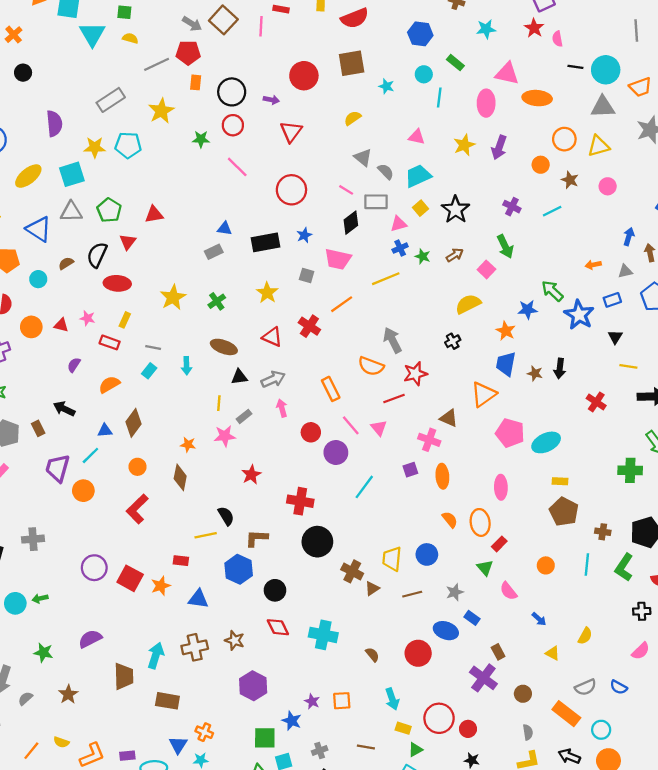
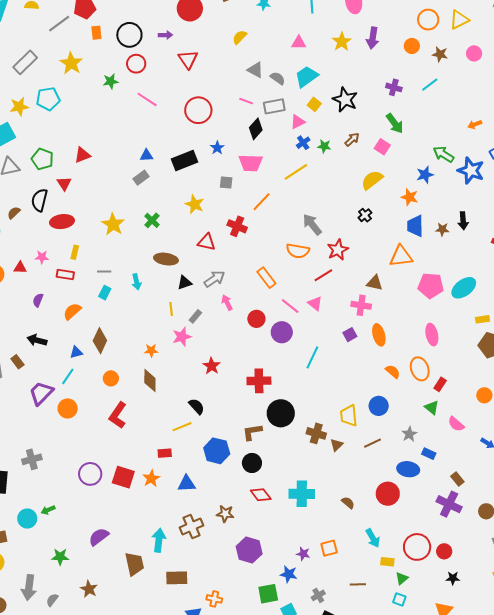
orange triangle: (484, 394) -> (401, 256), turned 40
purple trapezoid: (58, 468) -> (41, 393), turned 40
brown L-shape: (256, 538) -> (252, 432), moved

